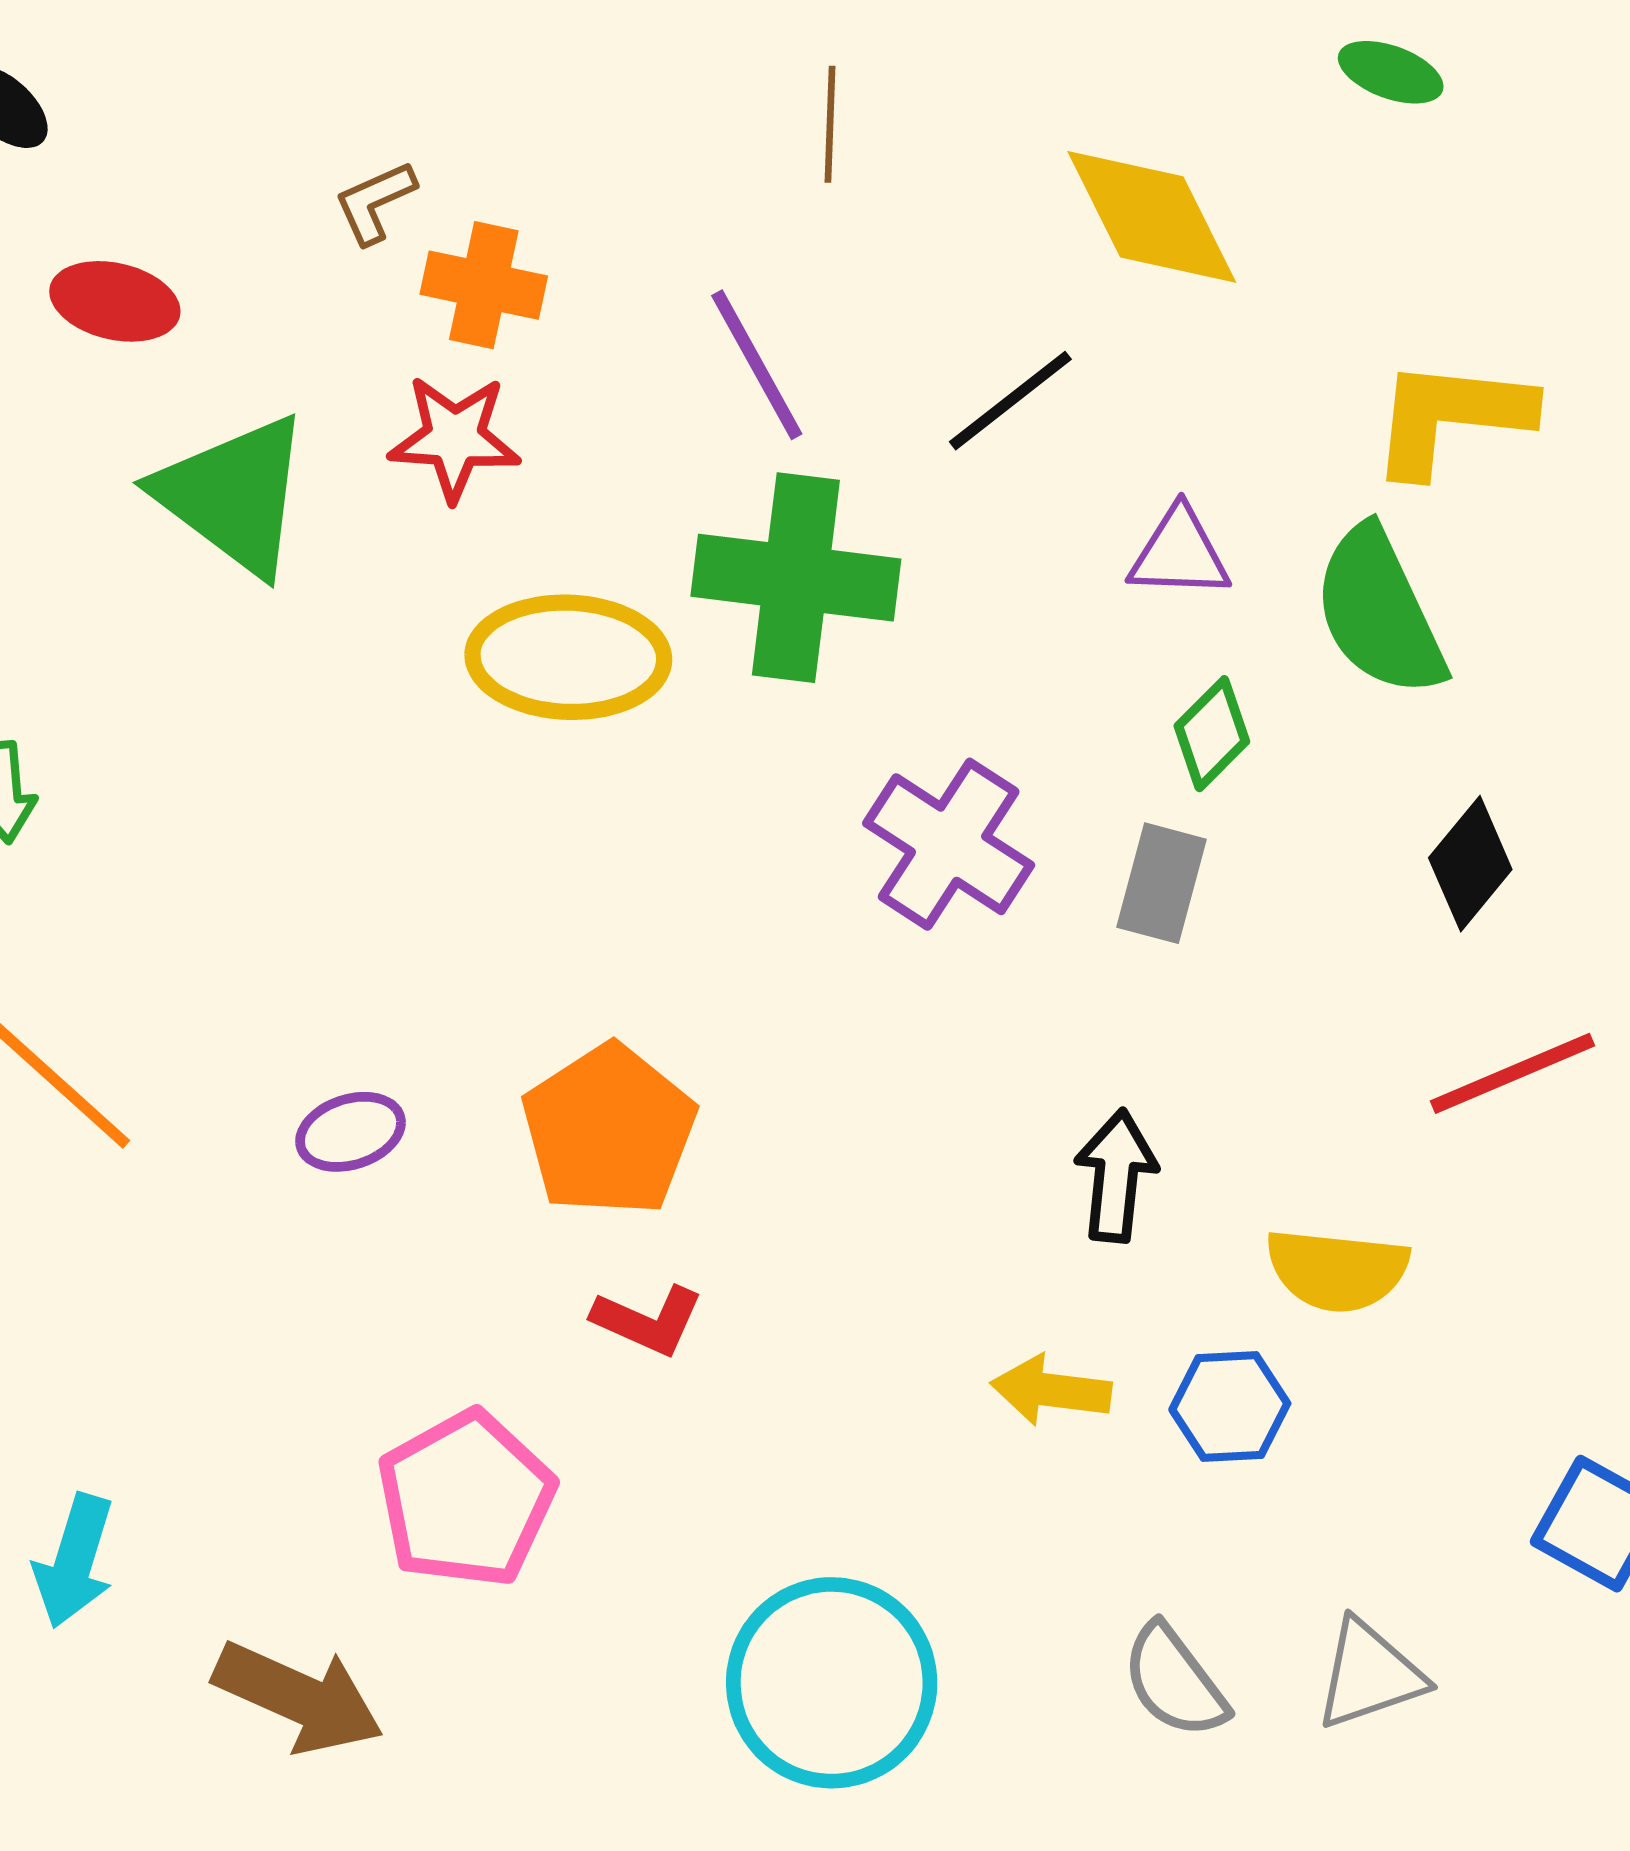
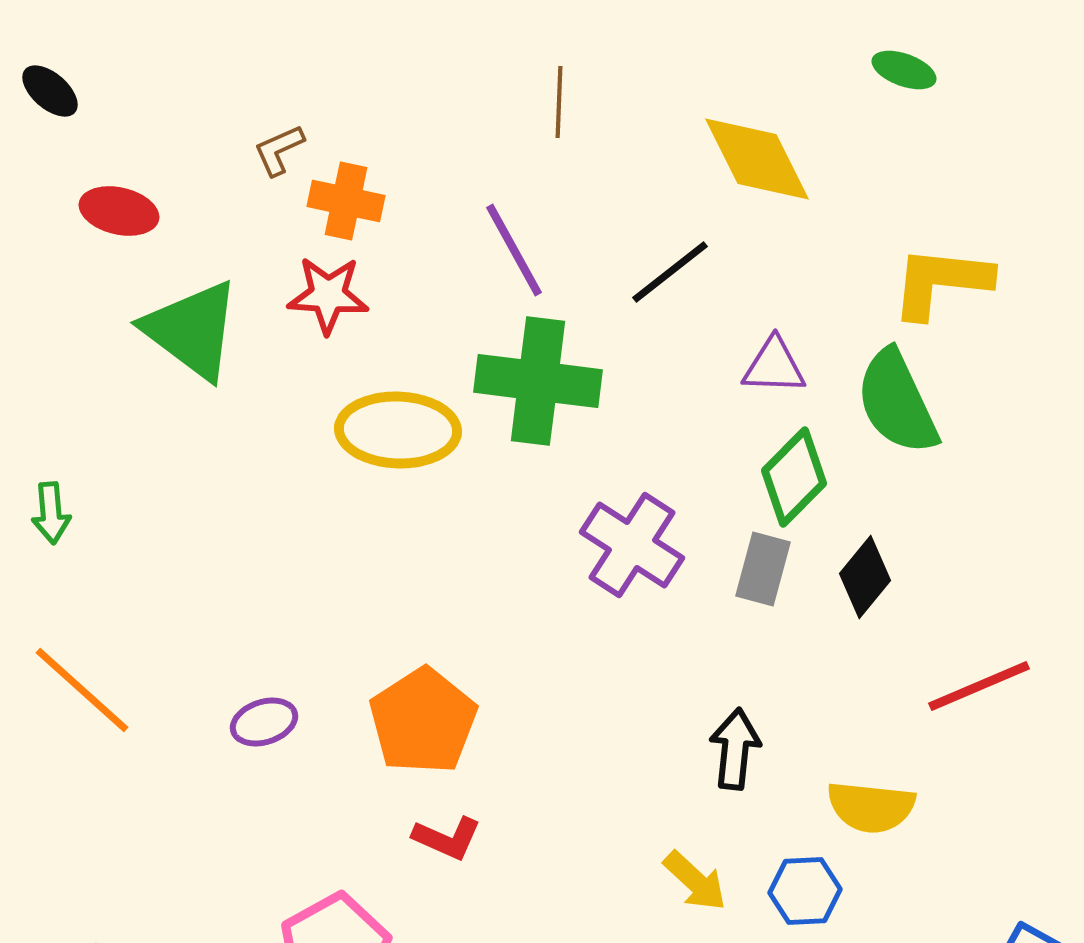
green diamond: (1212, 734) -> (794, 477), size x1.4
black diamond: (1470, 864) -> (865, 577), moved
yellow arrow: (1051, 1390) -> (695, 881), turned -144

